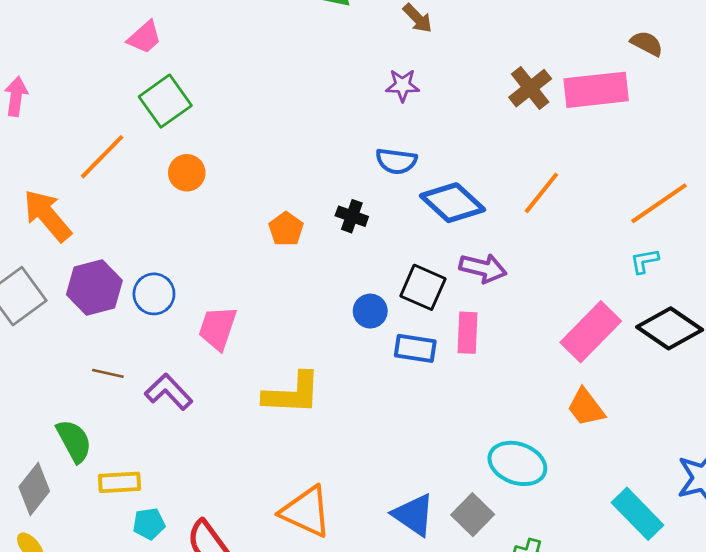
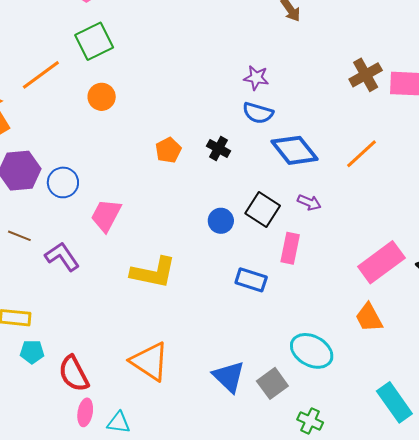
purple star: (403, 85) -> (256, 78), moved
purple arrow: (483, 268) -> (309, 202), size x0.7
blue rectangle: (415, 348) -> (251, 280), moved

